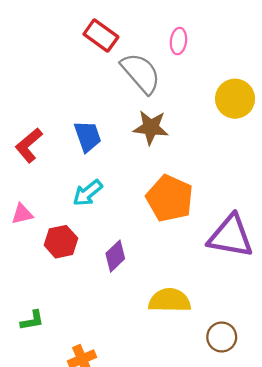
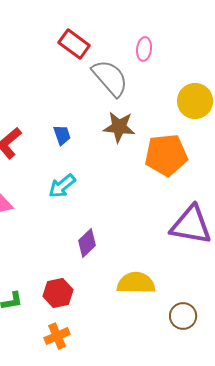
blue trapezoid: (88, 136) -> (62, 135), size x0.7
orange pentagon: (170, 198) -> (166, 155), moved, turned -30
red hexagon: (61, 242) -> (58, 293), moved

